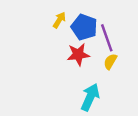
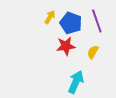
purple line: (107, 38) -> (97, 21), moved

